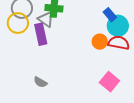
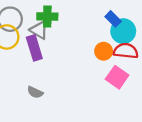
gray semicircle: (40, 82) -> (35, 92), moved
pink square: (109, 82) -> (117, 77), moved

